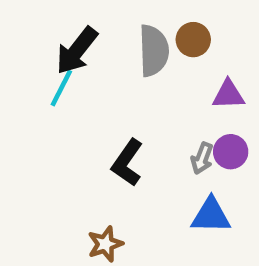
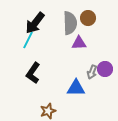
purple triangle: (228, 95) -> (79, 43), moved
black L-shape: (127, 163) -> (33, 73), moved
blue triangle: (211, 215) -> (76, 88), moved

